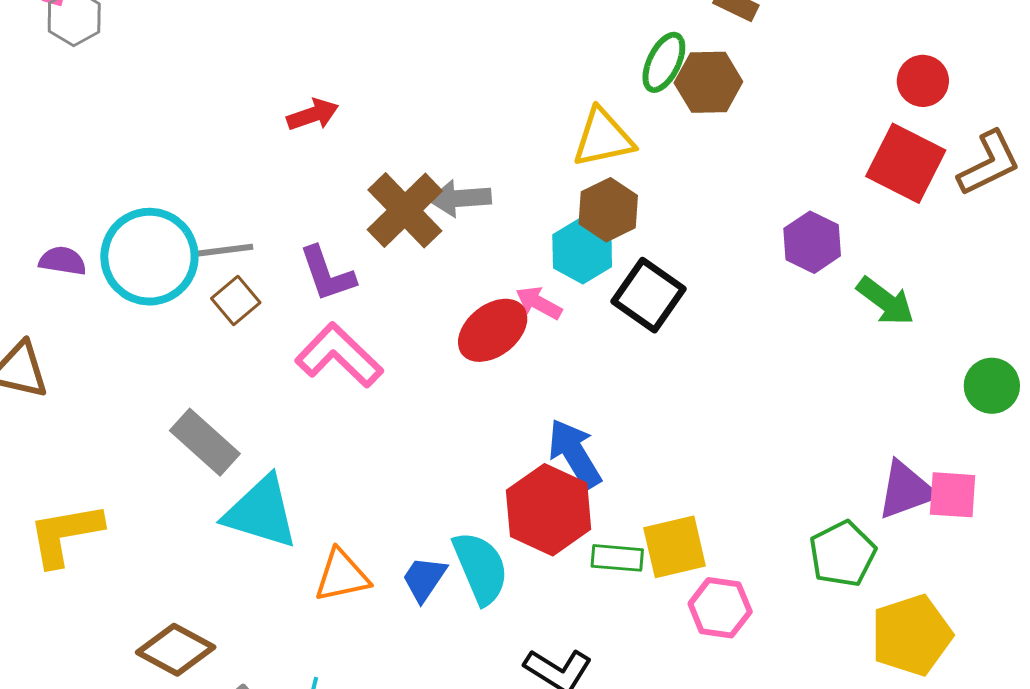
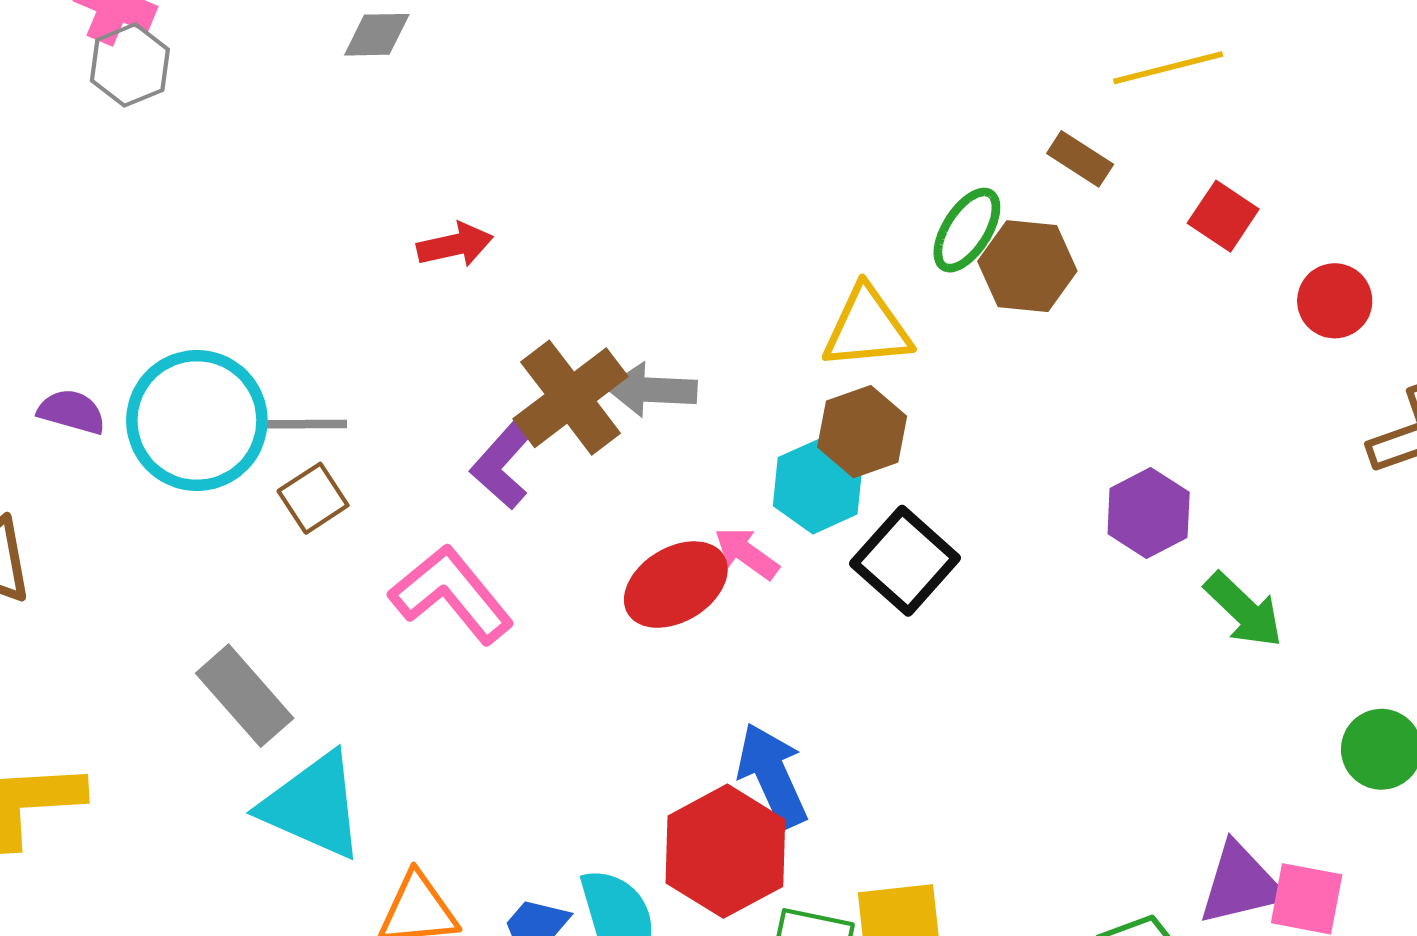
red square: (906, 163) -> (1223, 216), moved, size x0.6
purple L-shape: (327, 274) -> (504, 462), moved, turned 54

